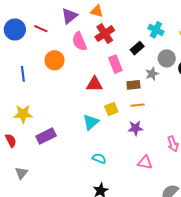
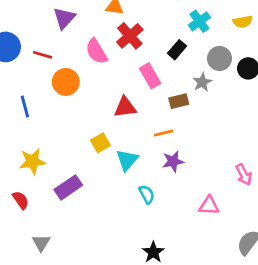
purple triangle: (70, 16) -> (64, 18), moved
red line: (41, 29) -> (42, 55), moved
cyan cross: (156, 30) -> (199, 21), turned 35
orange line: (138, 105) -> (164, 133), moved
yellow square: (111, 109) -> (100, 143), moved
purple star: (135, 128) -> (173, 161), moved
cyan semicircle: (99, 158) -> (147, 194), moved, turned 48

